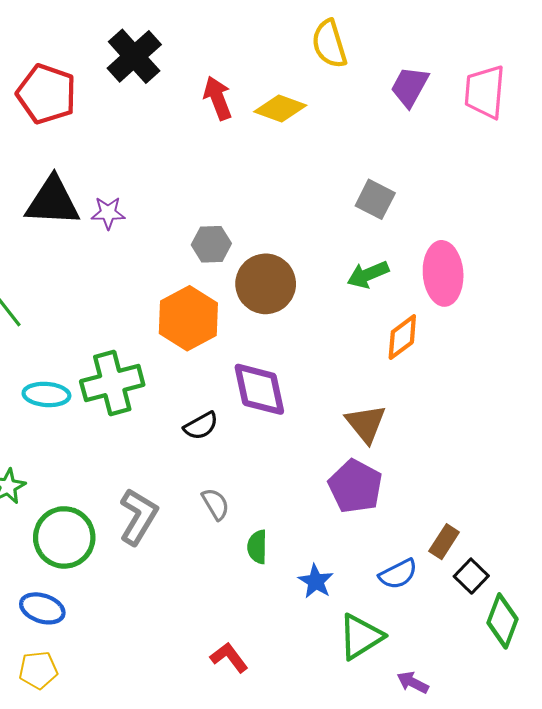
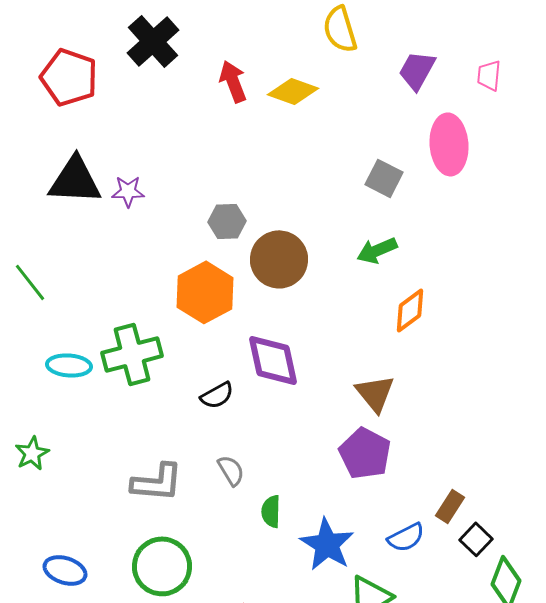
pink trapezoid: (485, 92) -> (489, 75), size x0.6
pink ellipse: (443, 273) -> (449, 144), moved
gray L-shape: (138, 517) -> (157, 482), turned 64
green circle: (64, 537) -> (162, 566), moved
blue star: (316, 581) -> (327, 544), size x1.6

